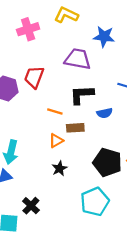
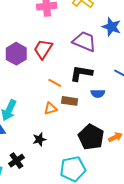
black star: (59, 168) -> (39, 139), moved

